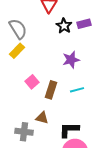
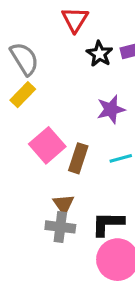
pink square: (32, 82) -> (47, 145), size x1.5
brown triangle: (42, 118) -> (64, 204), turned 40
gray cross: (24, 132) -> (60, 227), moved

